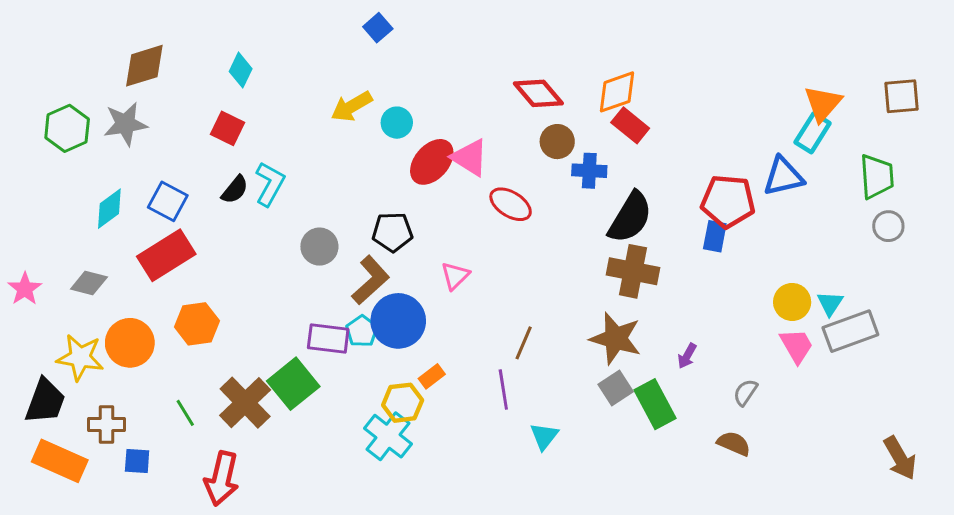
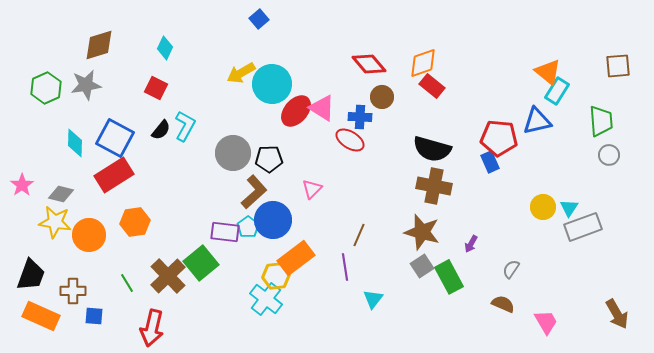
orange triangle: (823, 104) -> (548, 72), moved, turned -32
cyan circle: (397, 123) -> (272, 84), size x1.8
blue cross: (589, 171) -> (360, 117), moved
blue square: (168, 201) -> (115, 138), size x1.4
cyan diamond: (109, 209) -> (75, 143), turned -52
black semicircle: (630, 217) -> (432, 149), turned 75
blue rectangle: (715, 236) -> (490, 162), turned -35
gray circle: (319, 247) -> (233, 153), moved, size x1.4
pink star: (25, 289) -> (22, 185), moved
pink trapezoid: (796, 346) -> (546, 322), moved
yellow star: (80, 357) -> (55, 222), moved
orange rectangle: (432, 376) -> (296, 258), size x2.0

